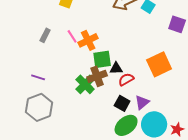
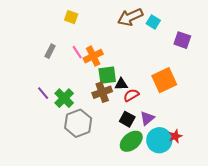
purple line: (38, 77) -> (43, 93), turned 32
green cross: (85, 84) -> (64, 98), moved
gray hexagon: (39, 107) -> (78, 123), moved
red star: (177, 129) -> (175, 136), moved

